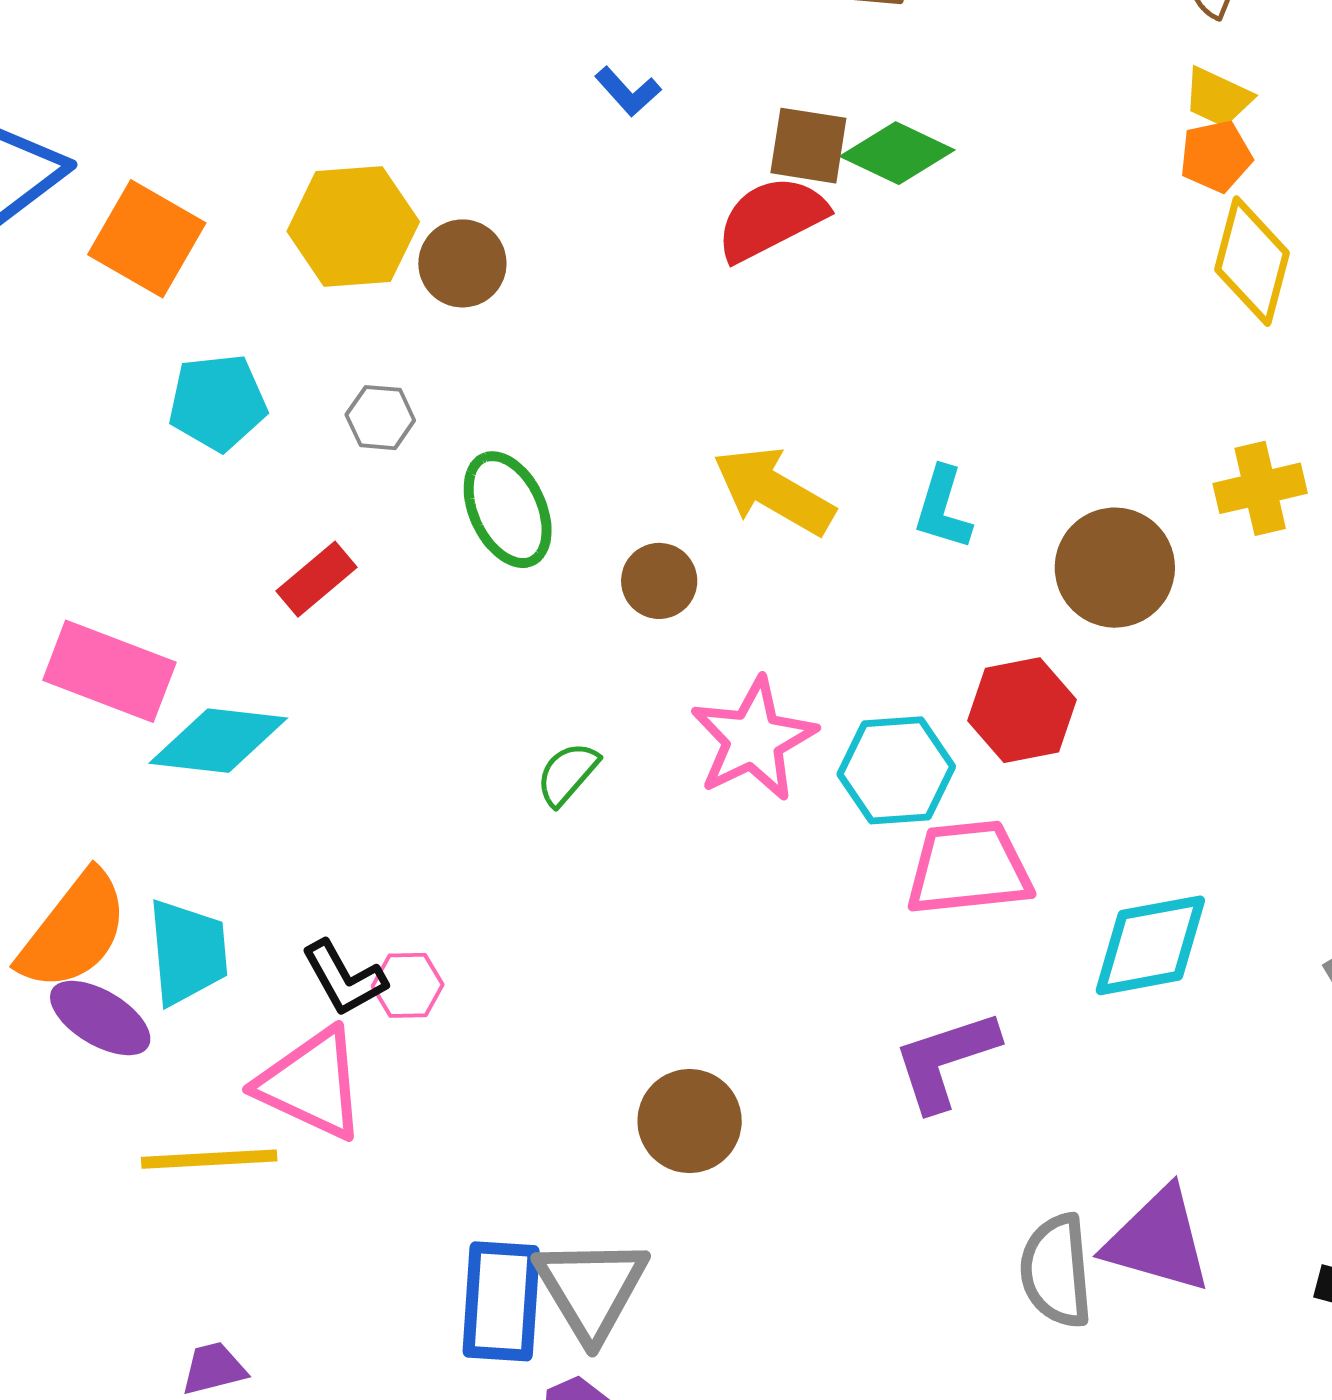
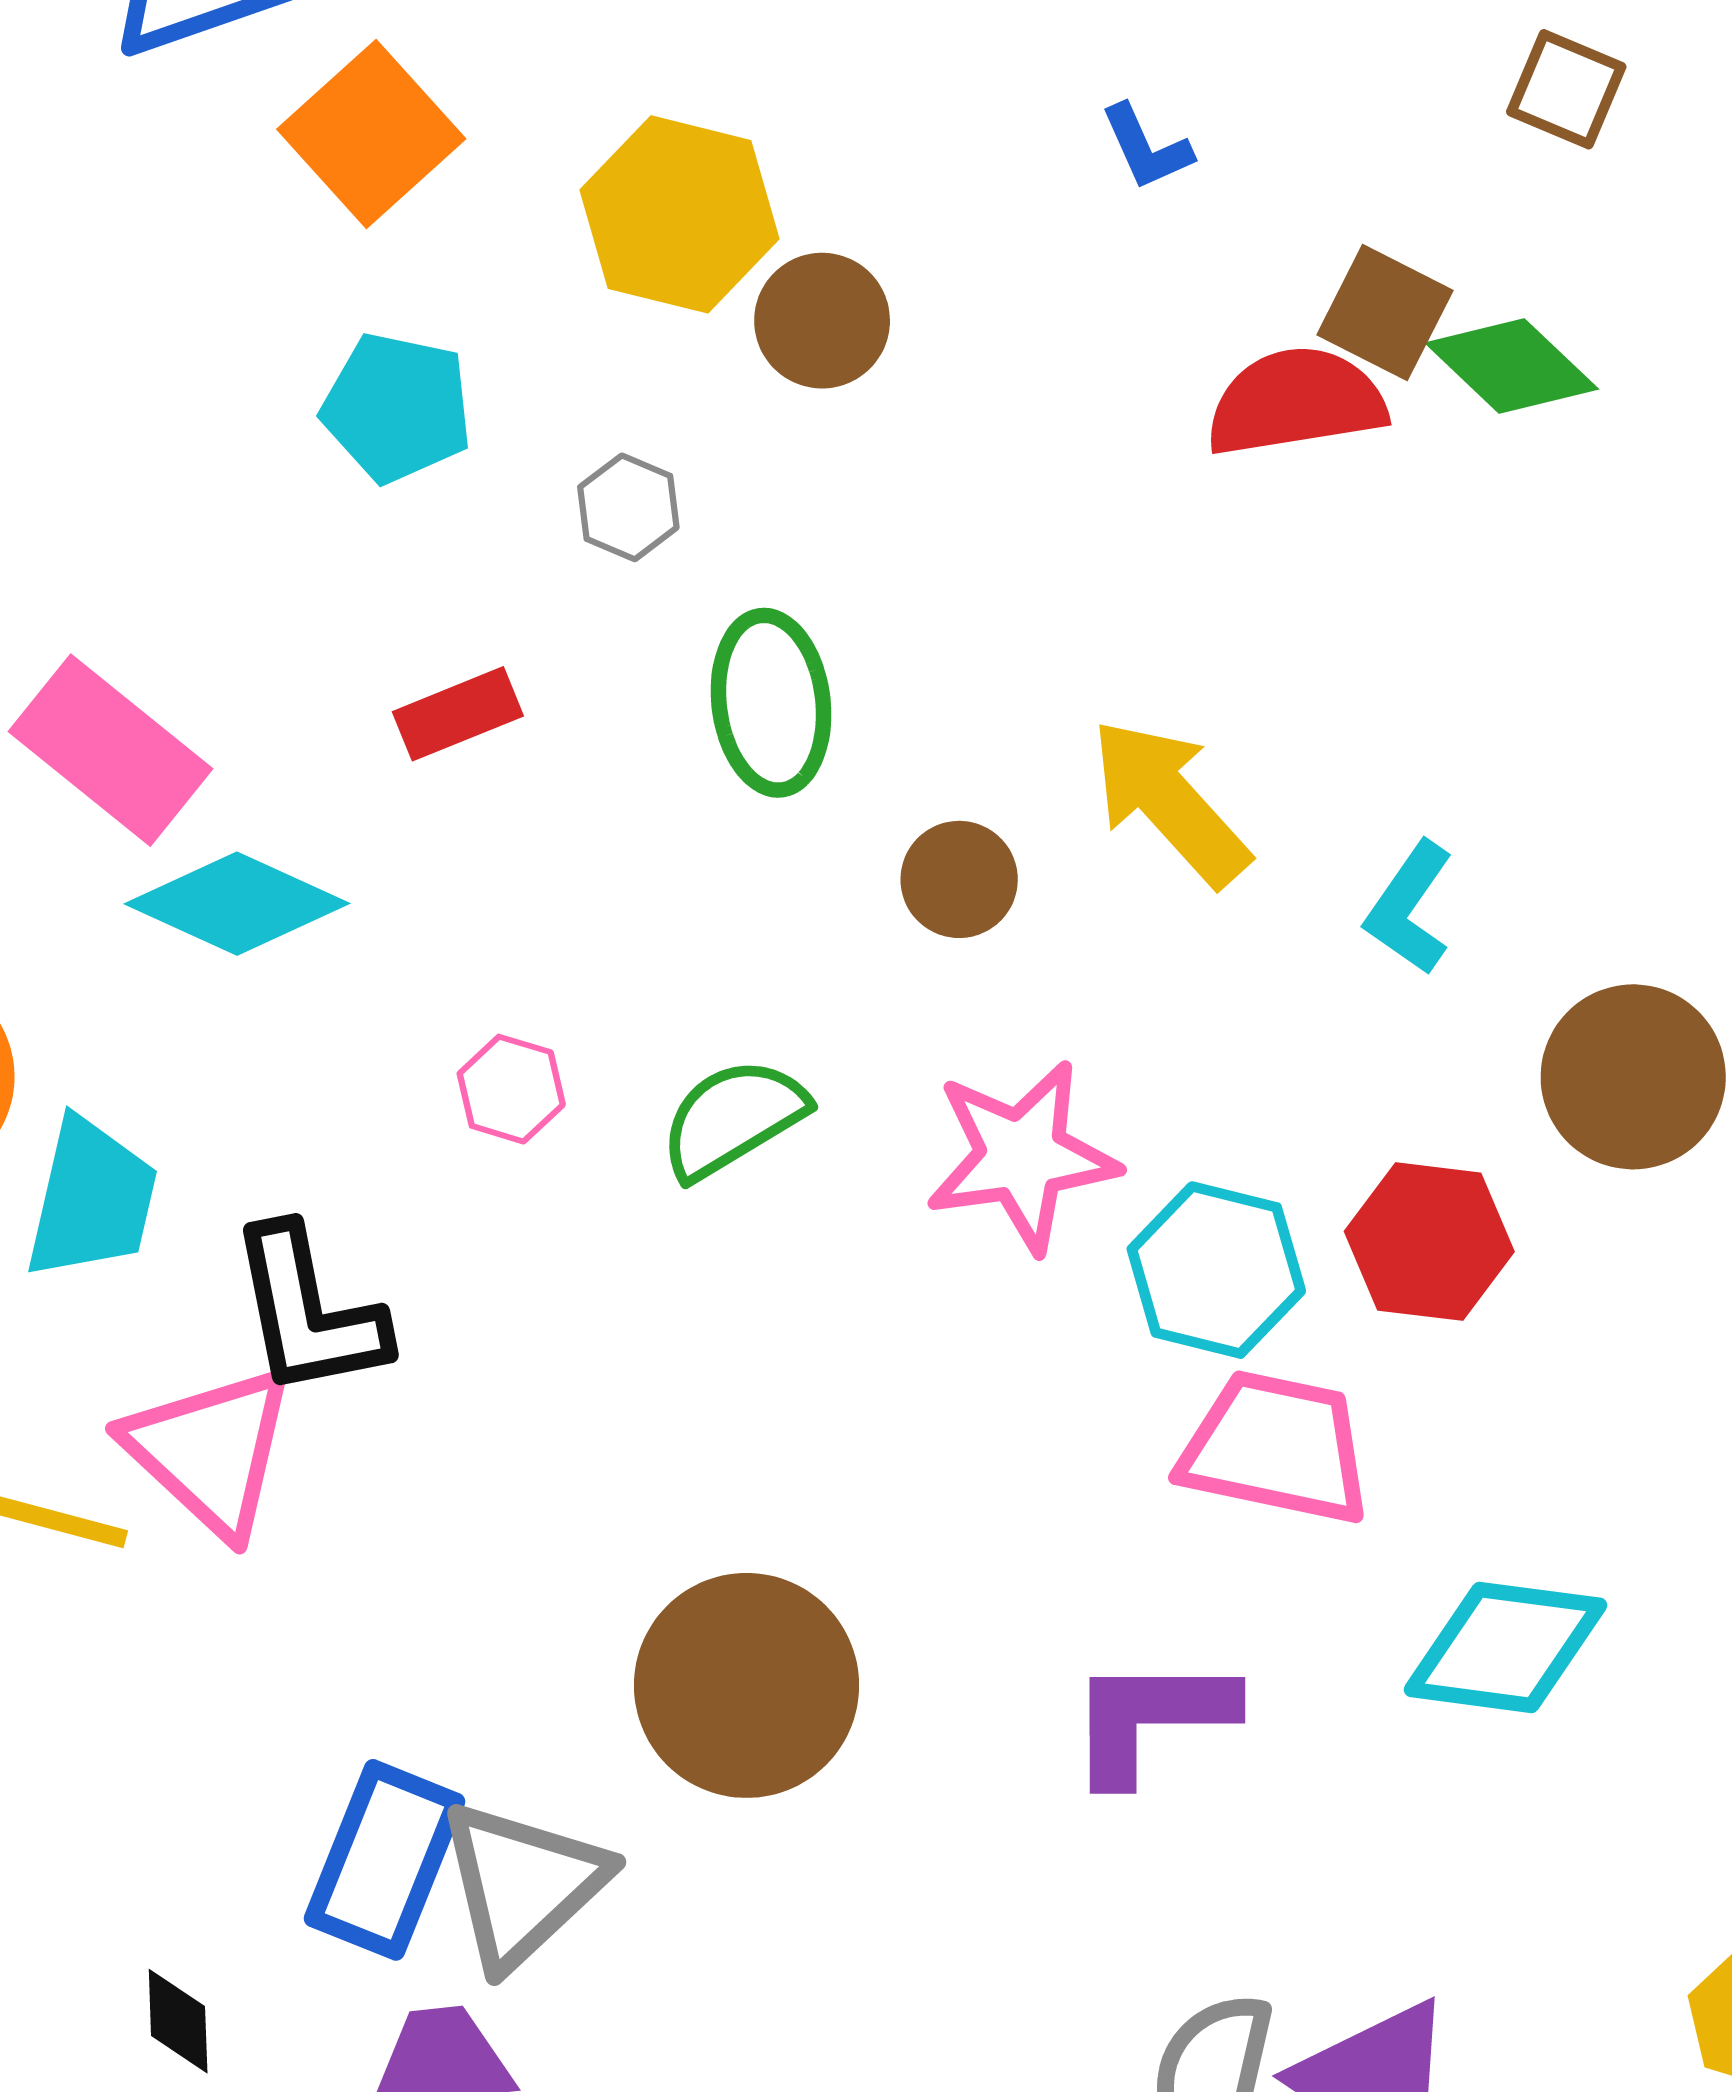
green semicircle: (567, 774) -> (733, 1118), size x1.4
black L-shape: (344, 978) -> (308, 1312), size x1.4
pink hexagon: (408, 985) -> (511, 1089), moved
brown circle: (690, 1121) -> (747, 1685), size x1.4

